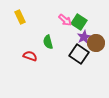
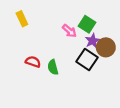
pink arrow: (65, 20) -> (69, 31), moved
green semicircle: (48, 42) -> (53, 67), moved

